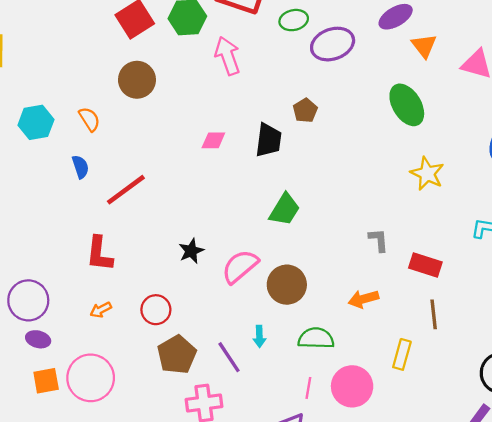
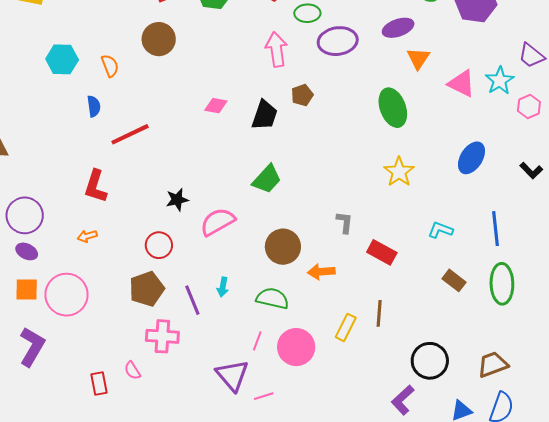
pink arrow: (228, 56) -> (276, 49), moved
brown circle: (287, 285) -> (283, 247), moved
red circle: (156, 310) -> (159, 245), moved
brown line: (434, 314) -> (379, 313), moved

